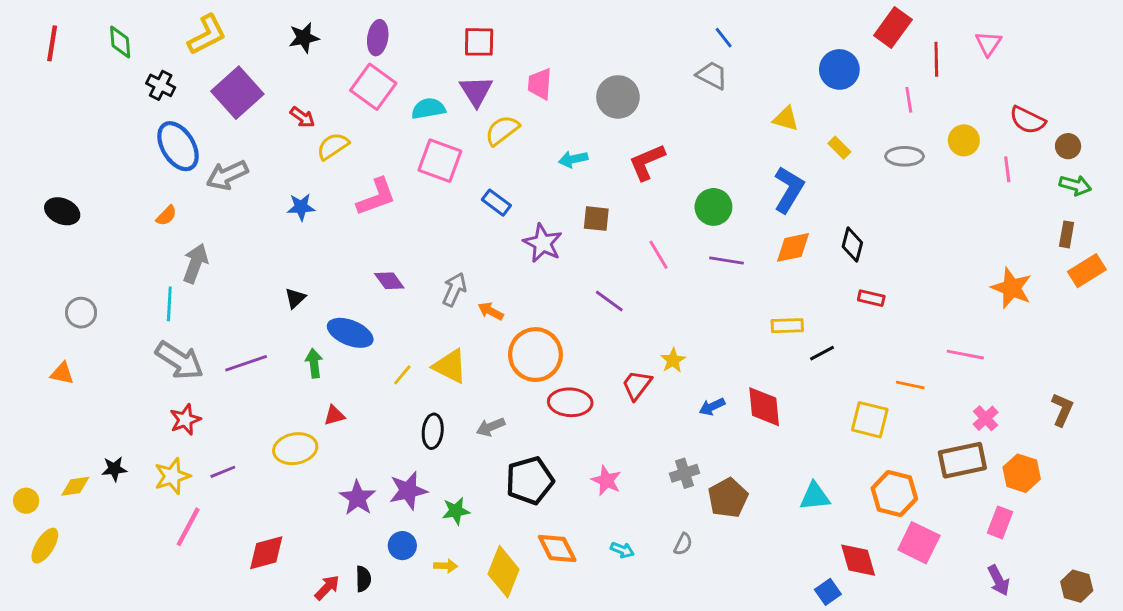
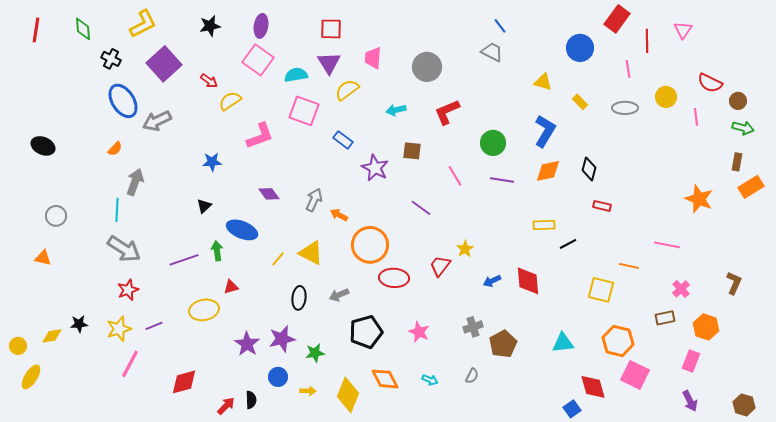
blue star: (301, 207) -> (212, 162), moved
purple line: (246, 363) -> (184, 260), moved
brown rectangle: (962, 460) -> (665, 318), size x0.6

